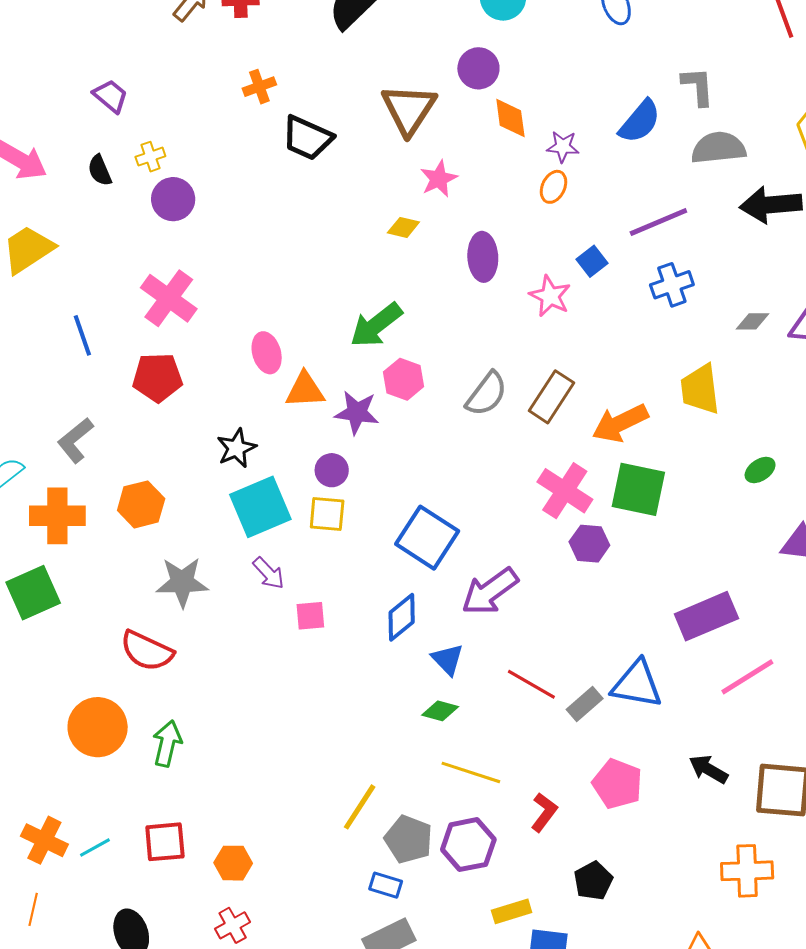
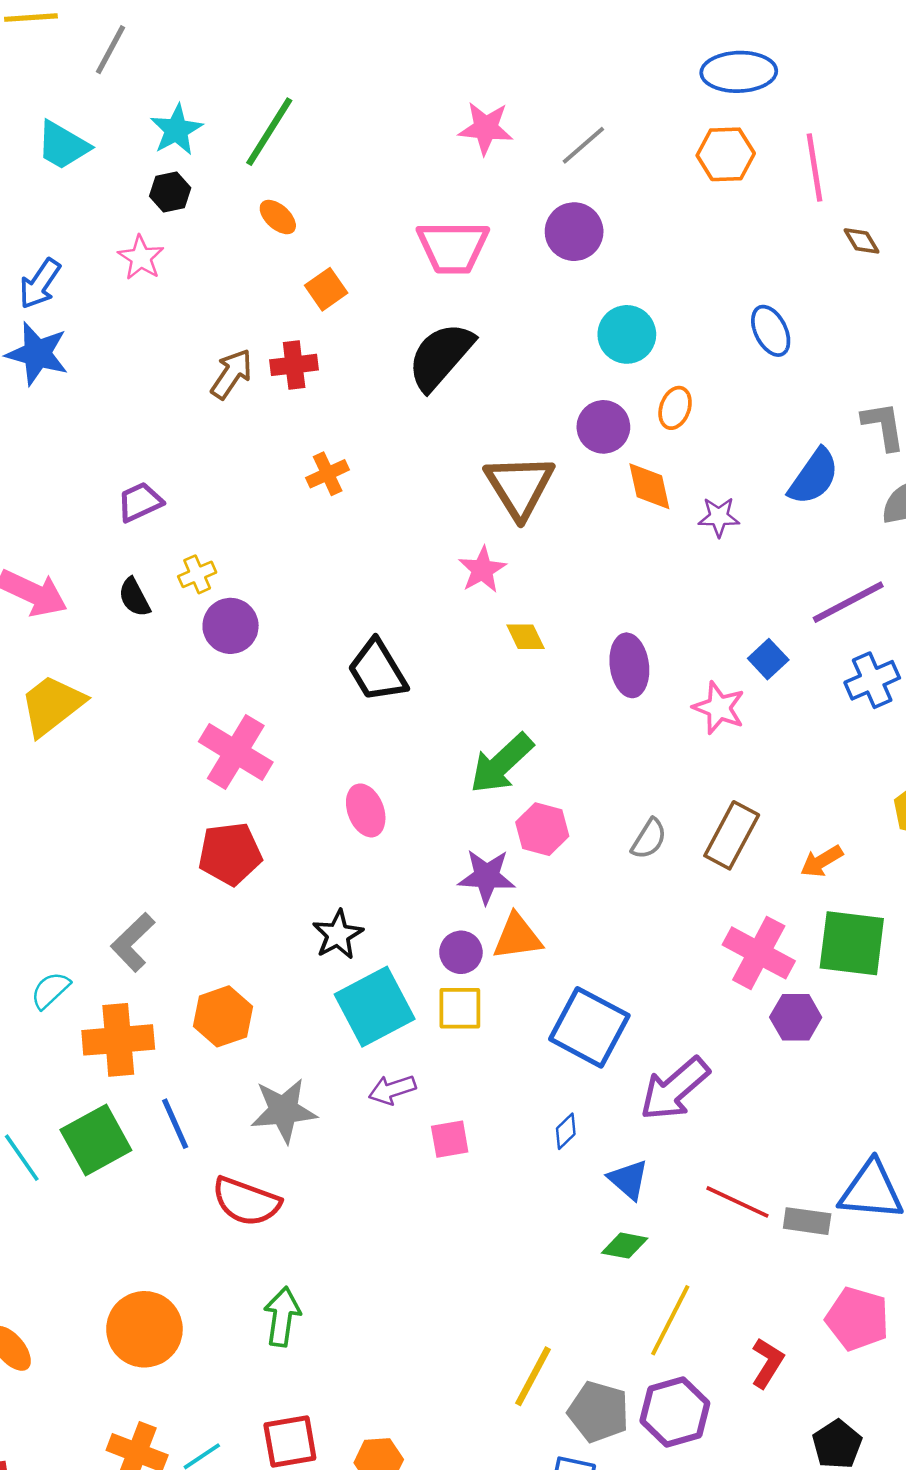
purple trapezoid: (111, 96) -> (140, 502), turned -60
black trapezoid: (307, 138) -> (377, 671), moved, turned 40
pink star: (439, 179) -> (482, 570), moved
orange ellipse: (554, 187) -> (675, 408), moved
yellow diamond: (403, 227) -> (526, 637), turned 56
blue line: (82, 335) -> (175, 1124), moved
orange triangle: (305, 390) -> (517, 937), moved
gray semicircle: (486, 394) -> (649, 839), size x0.7
orange arrow: (620, 423) -> (822, 861), size x0.6
purple arrow: (269, 573) -> (392, 1090), turned 120
blue diamond: (402, 617) -> (566, 1131), size x0.6
gray rectangle: (585, 704) -> (807, 1221), turned 54
orange circle: (98, 727) -> (144, 1329), moved
yellow line: (471, 772) -> (670, 1320), turned -76

